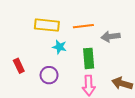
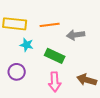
green rectangle: (89, 58) -> (55, 56), turned -60

